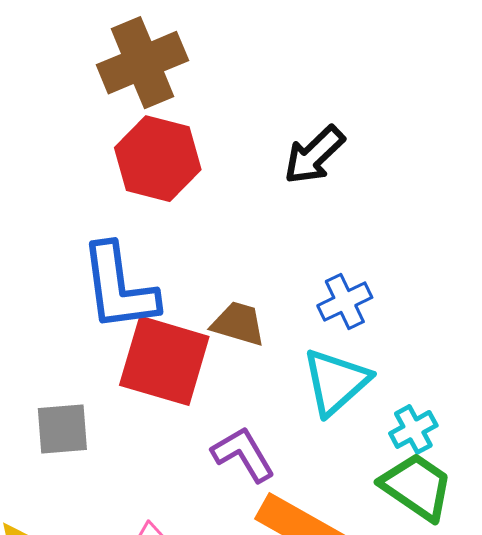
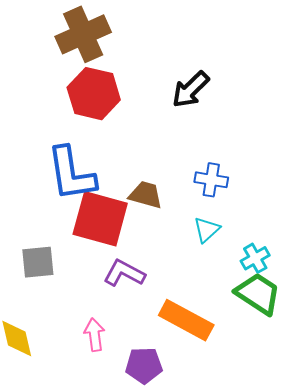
blue cross: (345, 301) -> (211, 180), turned 36
cyan triangle: (336, 382) -> (207, 230), size x0.6
purple L-shape: (243, 454) -> (124, 273), moved, turned -30

